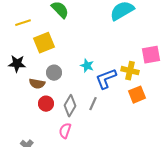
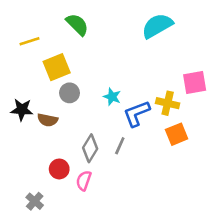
black star: (17, 64) -> (22, 110), moved
gray circle: (54, 73) -> (70, 93), moved
red circle: (46, 104) -> (59, 169), moved

